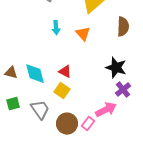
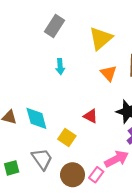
orange triangle: (83, 34) -> (109, 73), moved
red triangle: (65, 72) -> (91, 116), moved
green square: (13, 104) -> (12, 168), moved

